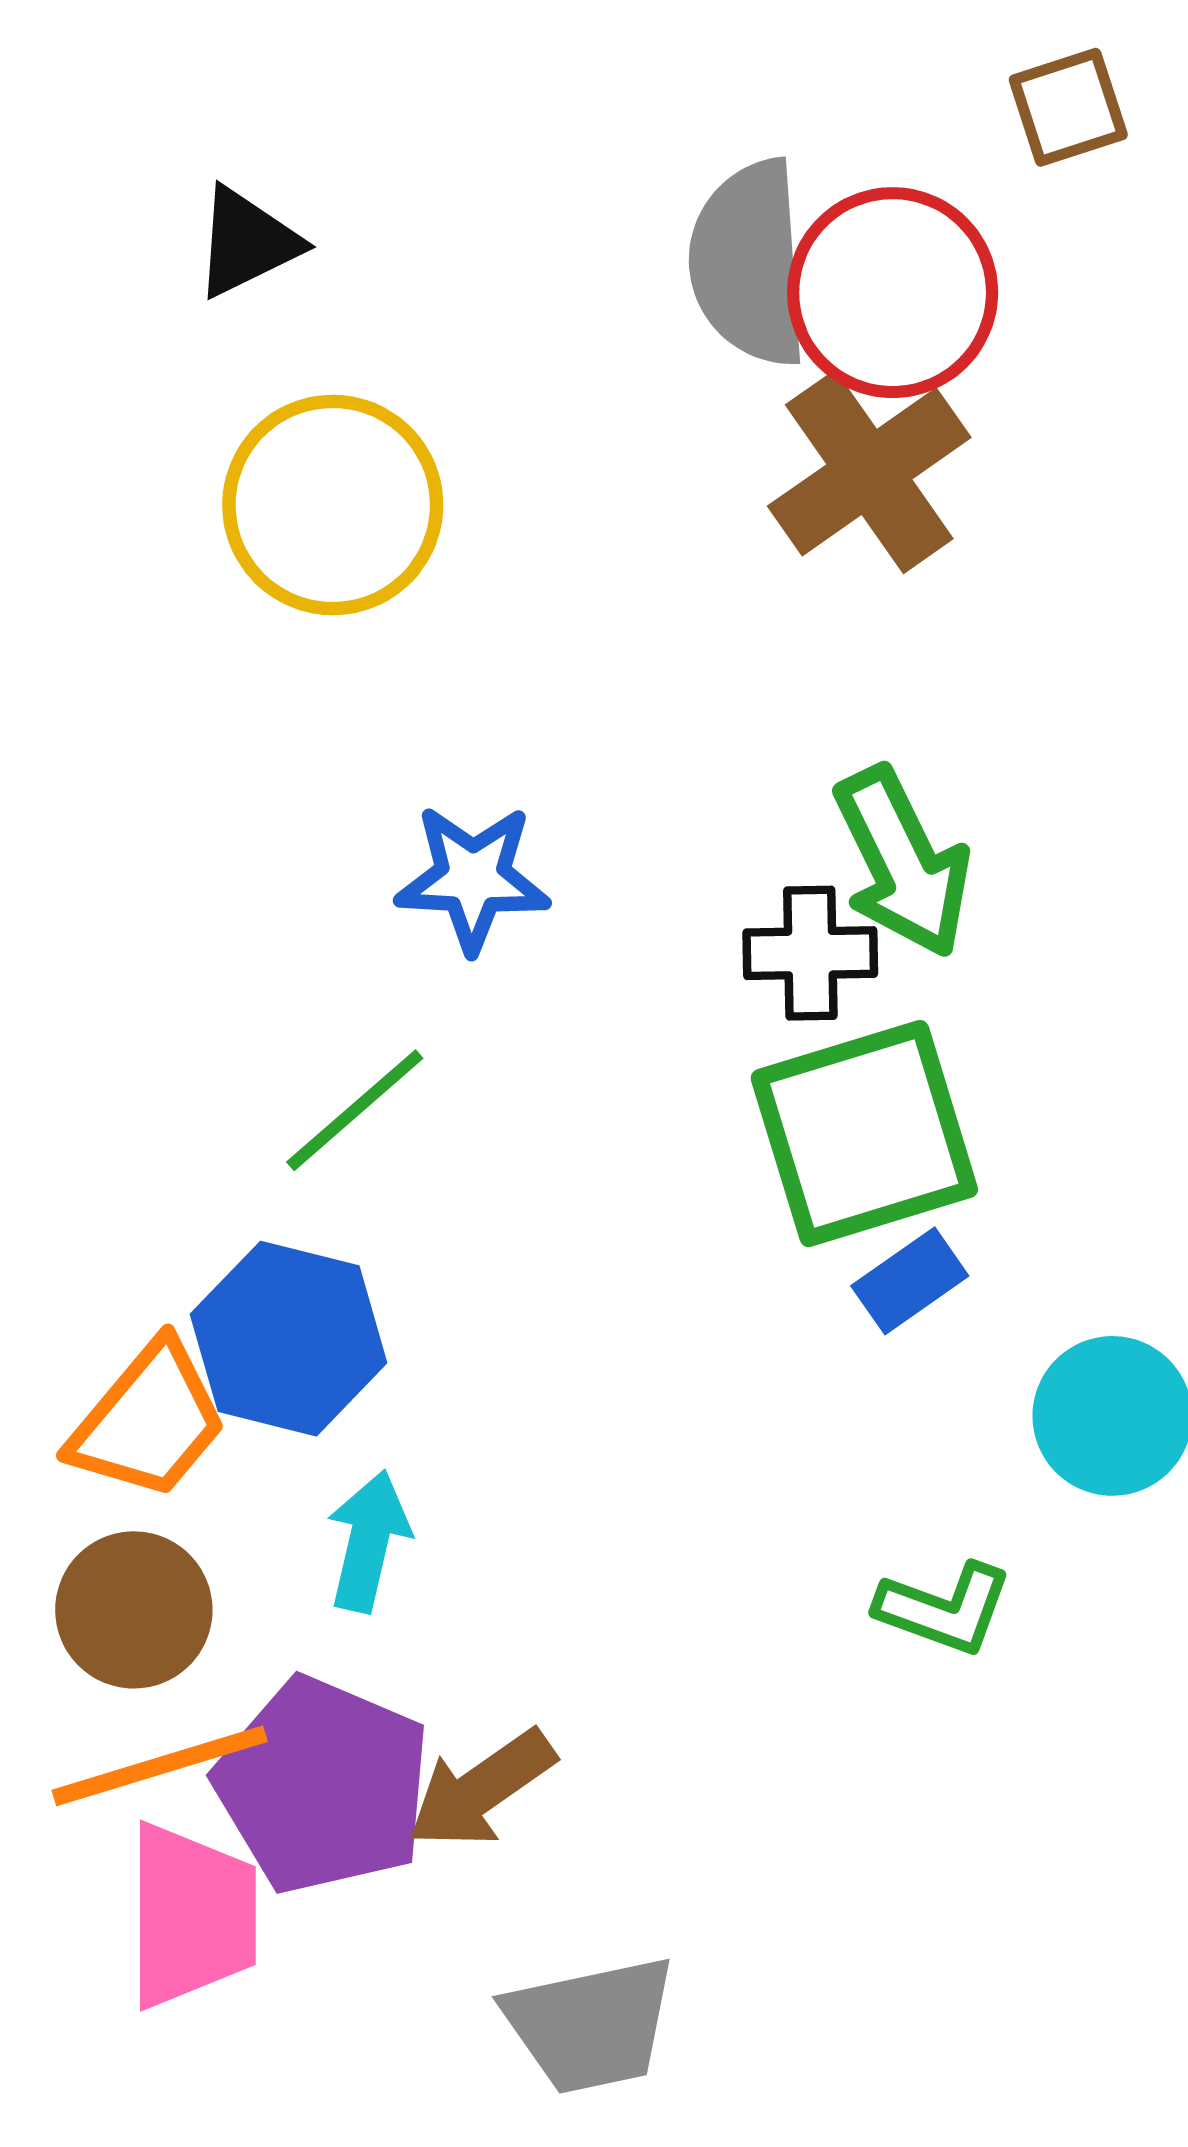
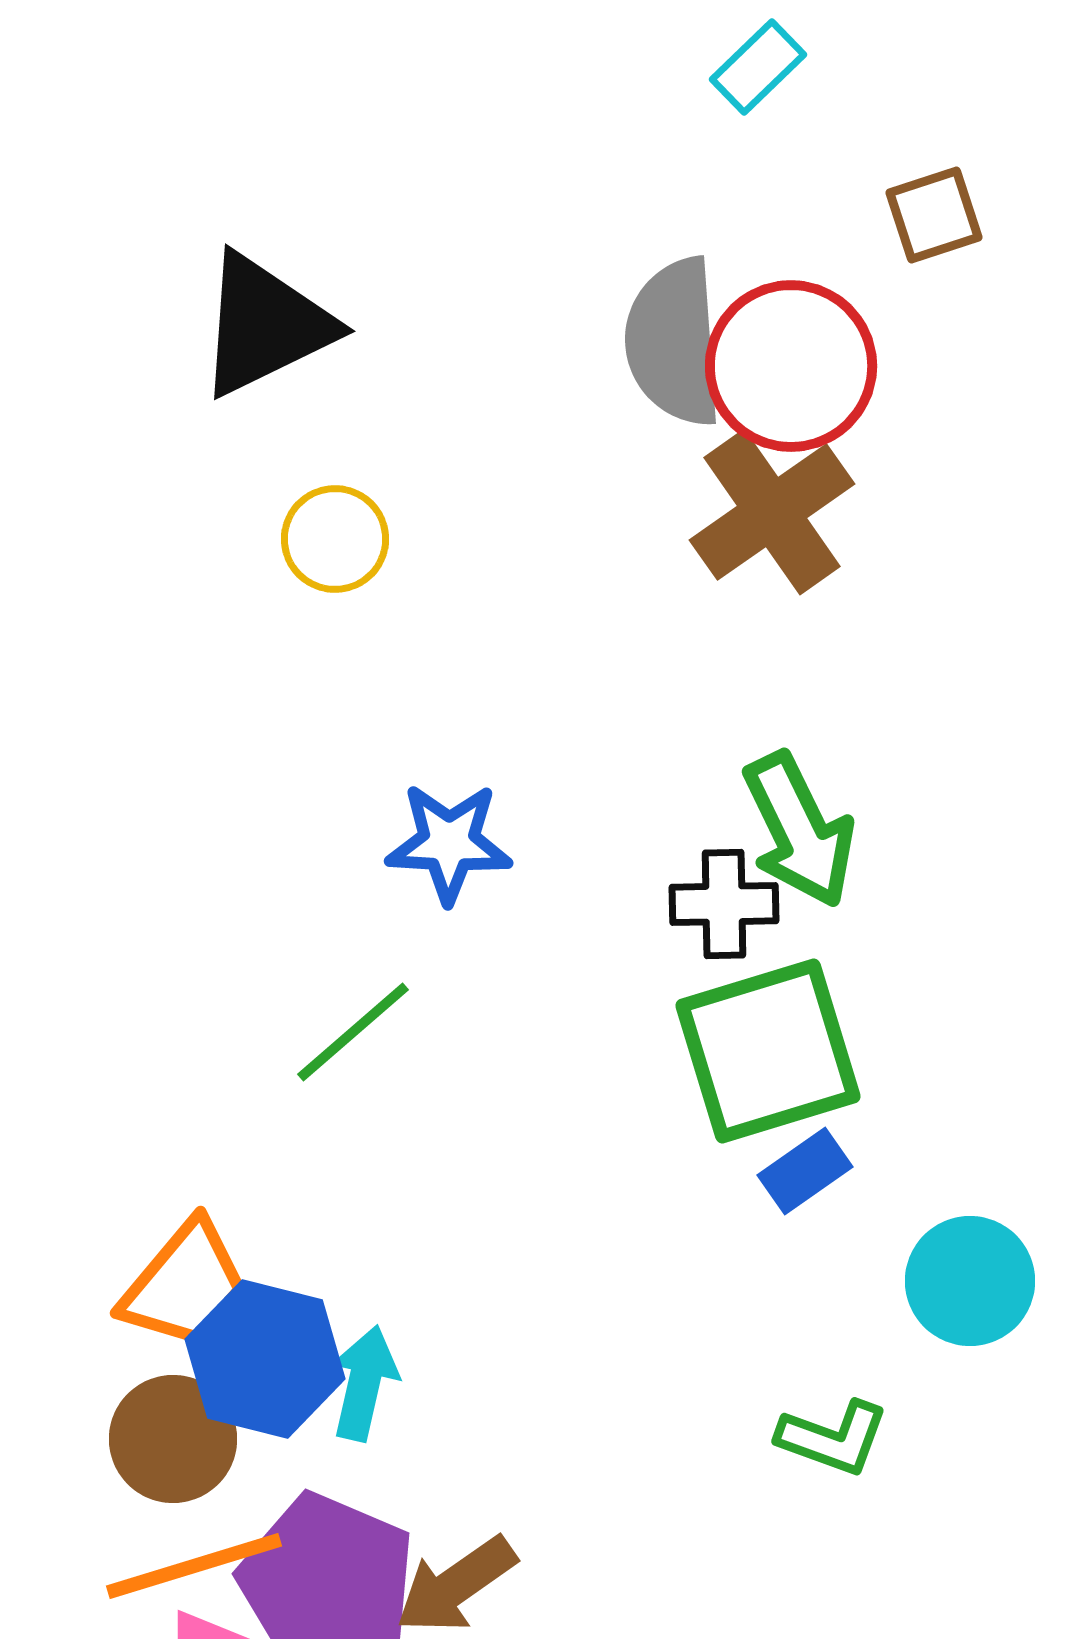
black triangle: (247, 242) -> (265, 325), size x1.6
yellow circle: (333, 505) -> (335, 539), size x0.6
blue hexagon: (289, 1339) -> (265, 1359), moved

